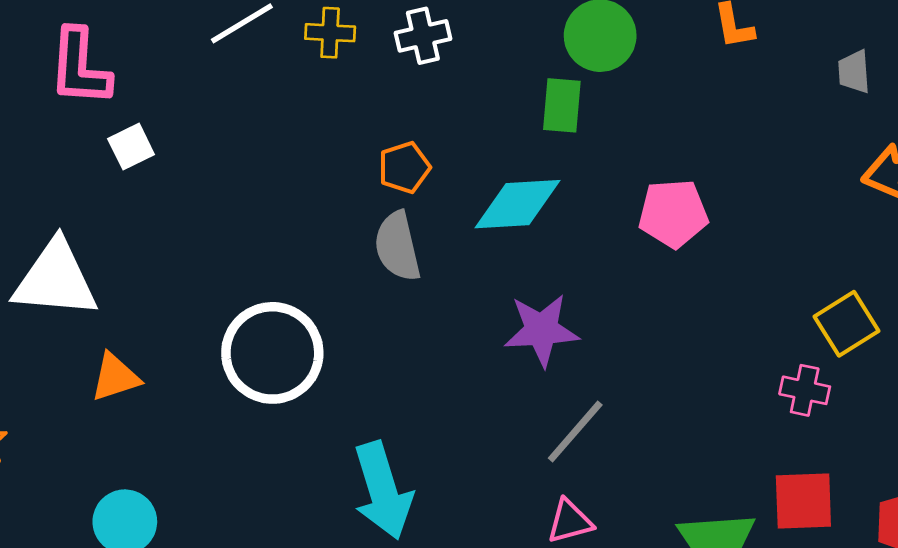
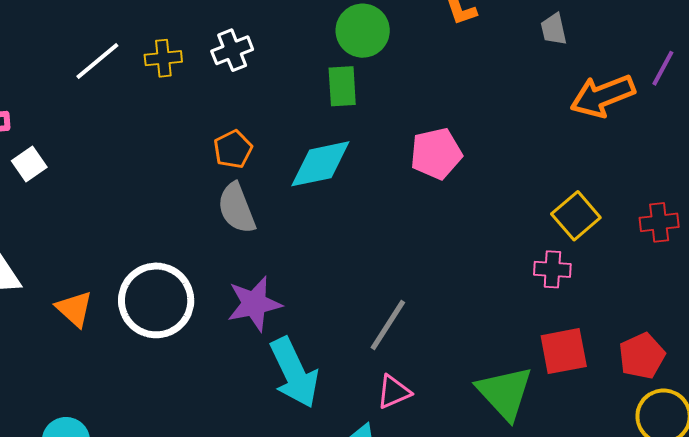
purple star: (542, 330) -> (254, 304), moved
orange triangle: (115, 377) -> (74, 309), moved, turned -51
cyan arrow: (383, 491) -> (294, 373), moved

